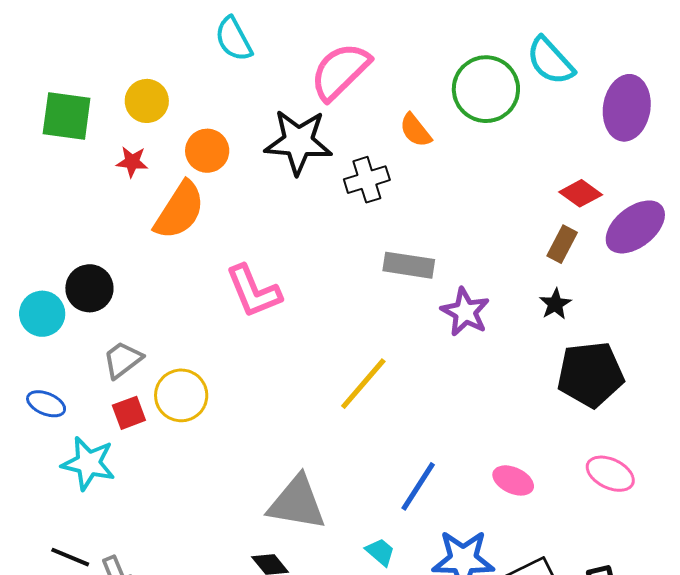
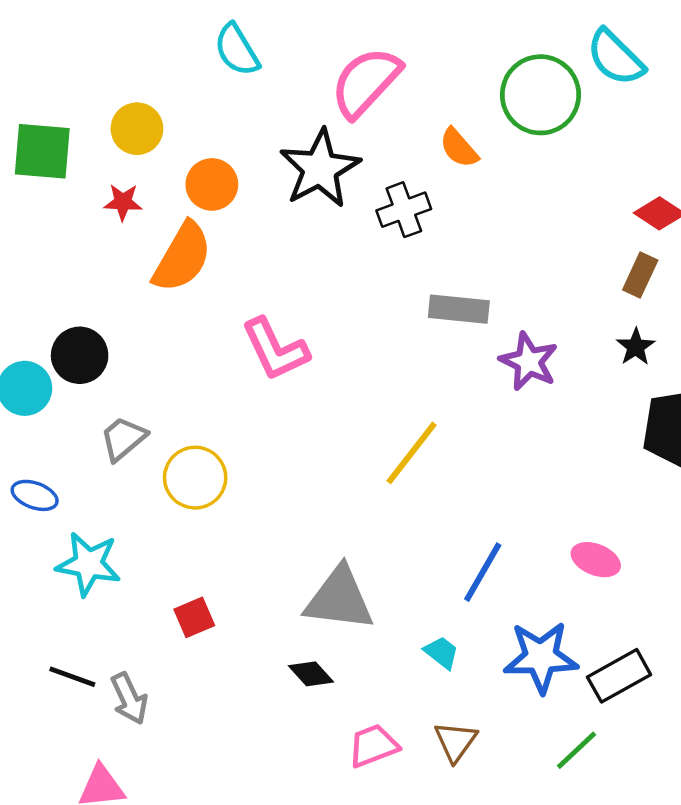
black star: (298, 142) -> (320, 169), turned -30
red square: (129, 413) -> (194, 617), moved

